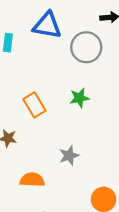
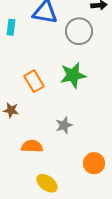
green star: (79, 98) -> (73, 75), size x1.5

